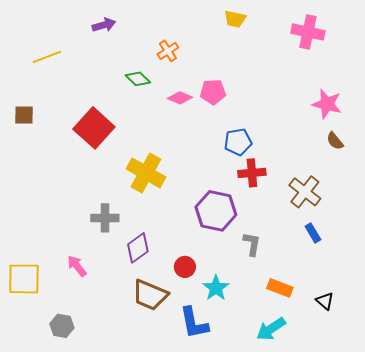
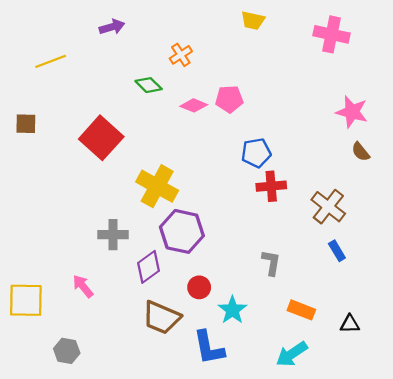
purple hexagon: (216, 211) -> (182, 231), moved
black triangle: (325, 301) -> (350, 324), turned -42

